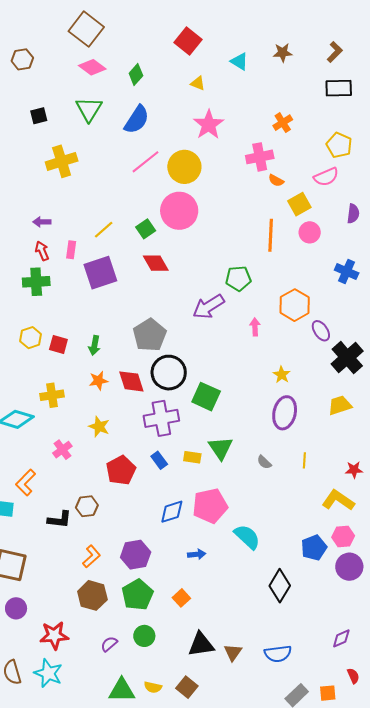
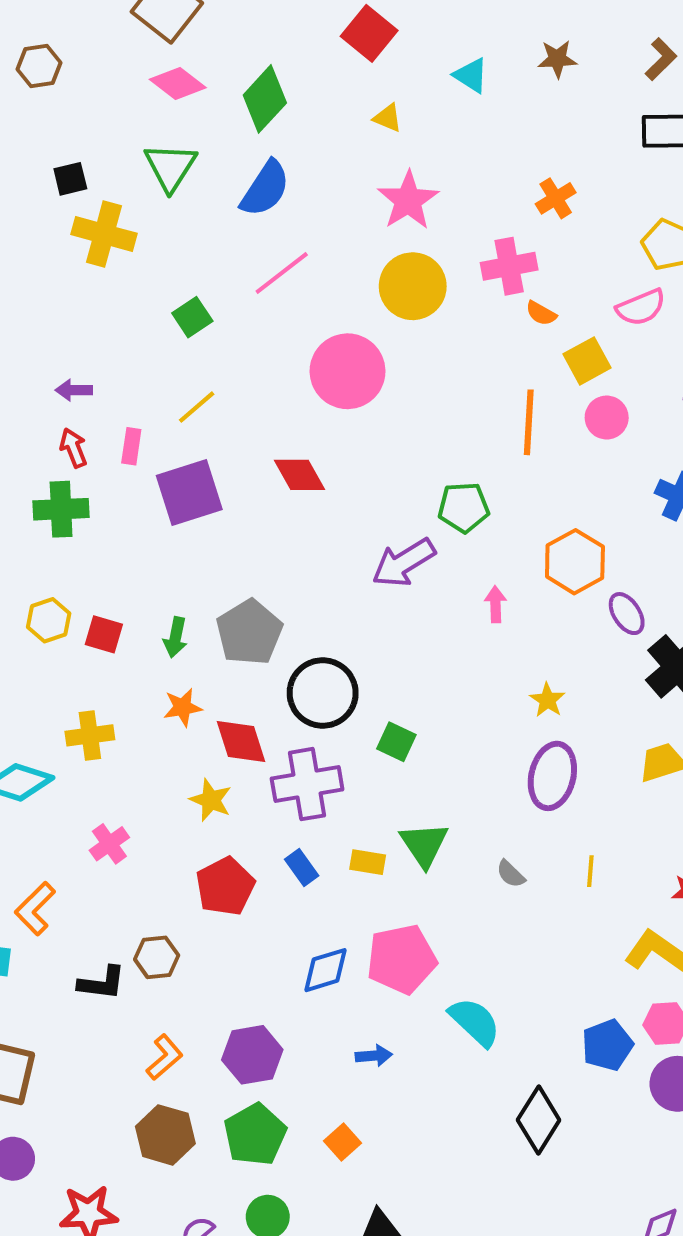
green diamond: (136, 74) -> (265, 99), size x1.5
yellow cross: (62, 161) -> (104, 234), moved, turned 32
yellow circle: (184, 167) -> (413, 286), moved
green square: (146, 229) -> (192, 317), moved
gray pentagon: (150, 335) -> (249, 632), moved
red diamond: (131, 381) -> (241, 742), moved
green square: (206, 397) -> (396, 742), size x0.7
yellow star: (99, 427) -> (211, 800), moved

